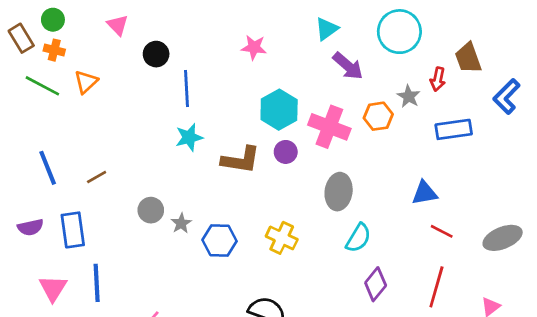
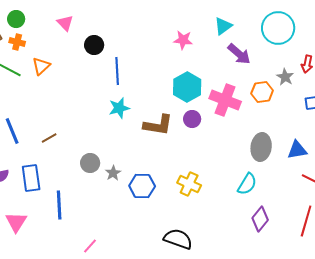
pink star: (254, 47) -> (183, 40), moved
gray ellipse: (339, 192) -> (261, 147), moved
blue line: (97, 283) -> (59, 205), moved

